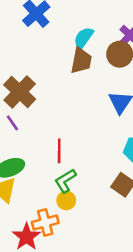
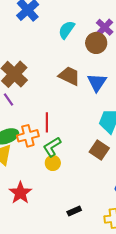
brown trapezoid: (81, 61) -> (69, 76), moved, turned -75
orange cross: (45, 223) -> (28, 136), moved

